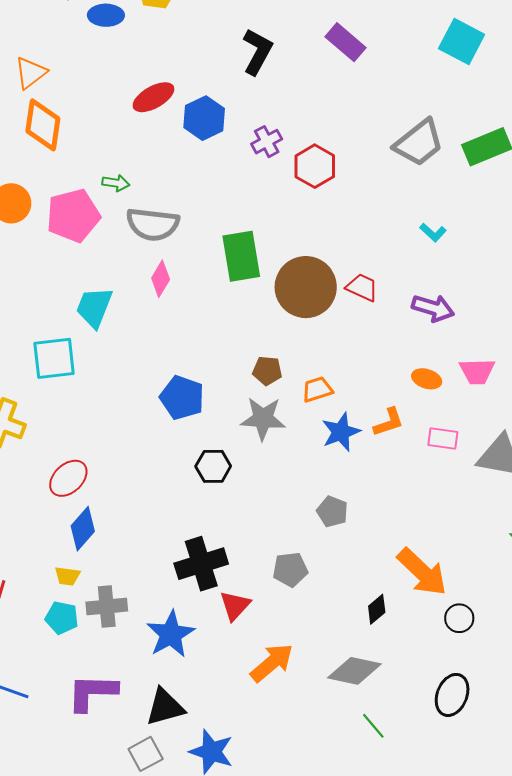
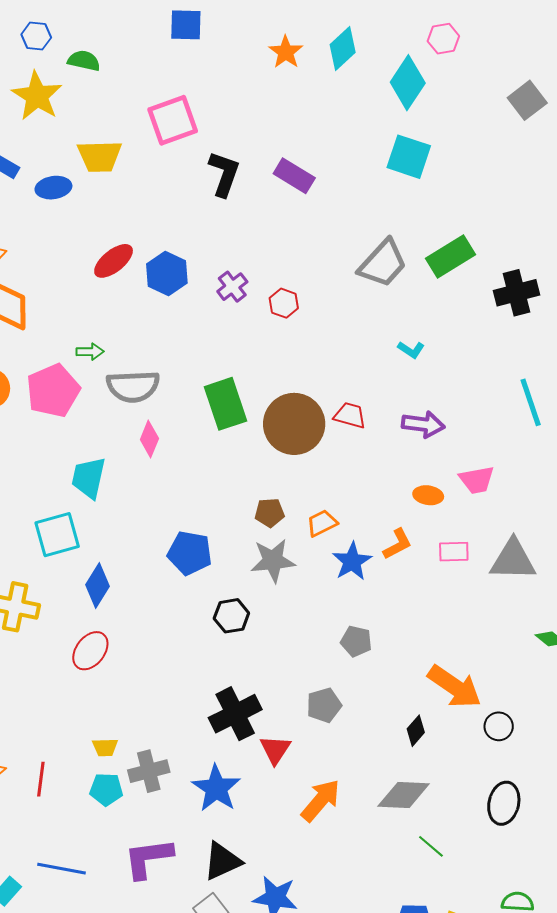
black L-shape: (257, 52) -> (224, 174), moved
red hexagon: (315, 166) -> (284, 303), size x0.7
blue diamond: (83, 529) -> (98, 586), moved

